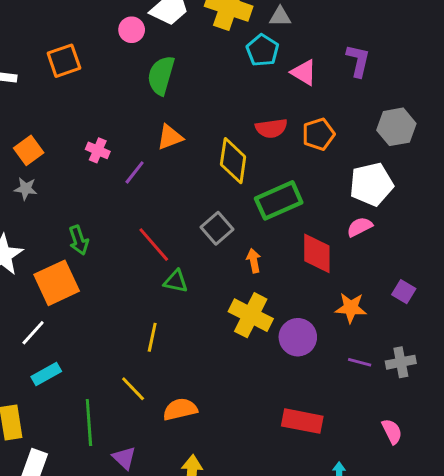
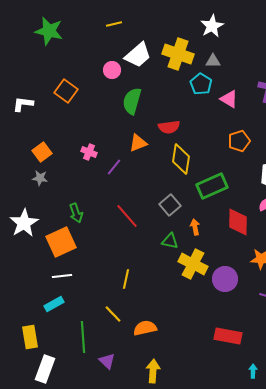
orange square: (64, 61) -> (66, 91), turned -35
red semicircle: (271, 128) -> (169, 127), moved
green triangle: (176, 281) -> (170, 241), moved
white line: (33, 333) -> (62, 276), moved, turned 42

